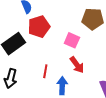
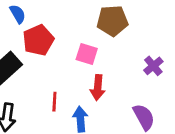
red arrow: (77, 65) -> (98, 88), turned 48

